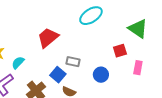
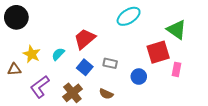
red square: (120, 51) -> (158, 52), size x1.6
cyan semicircle: (18, 63) -> (58, 54), moved
blue square: (58, 75) -> (85, 67), moved

